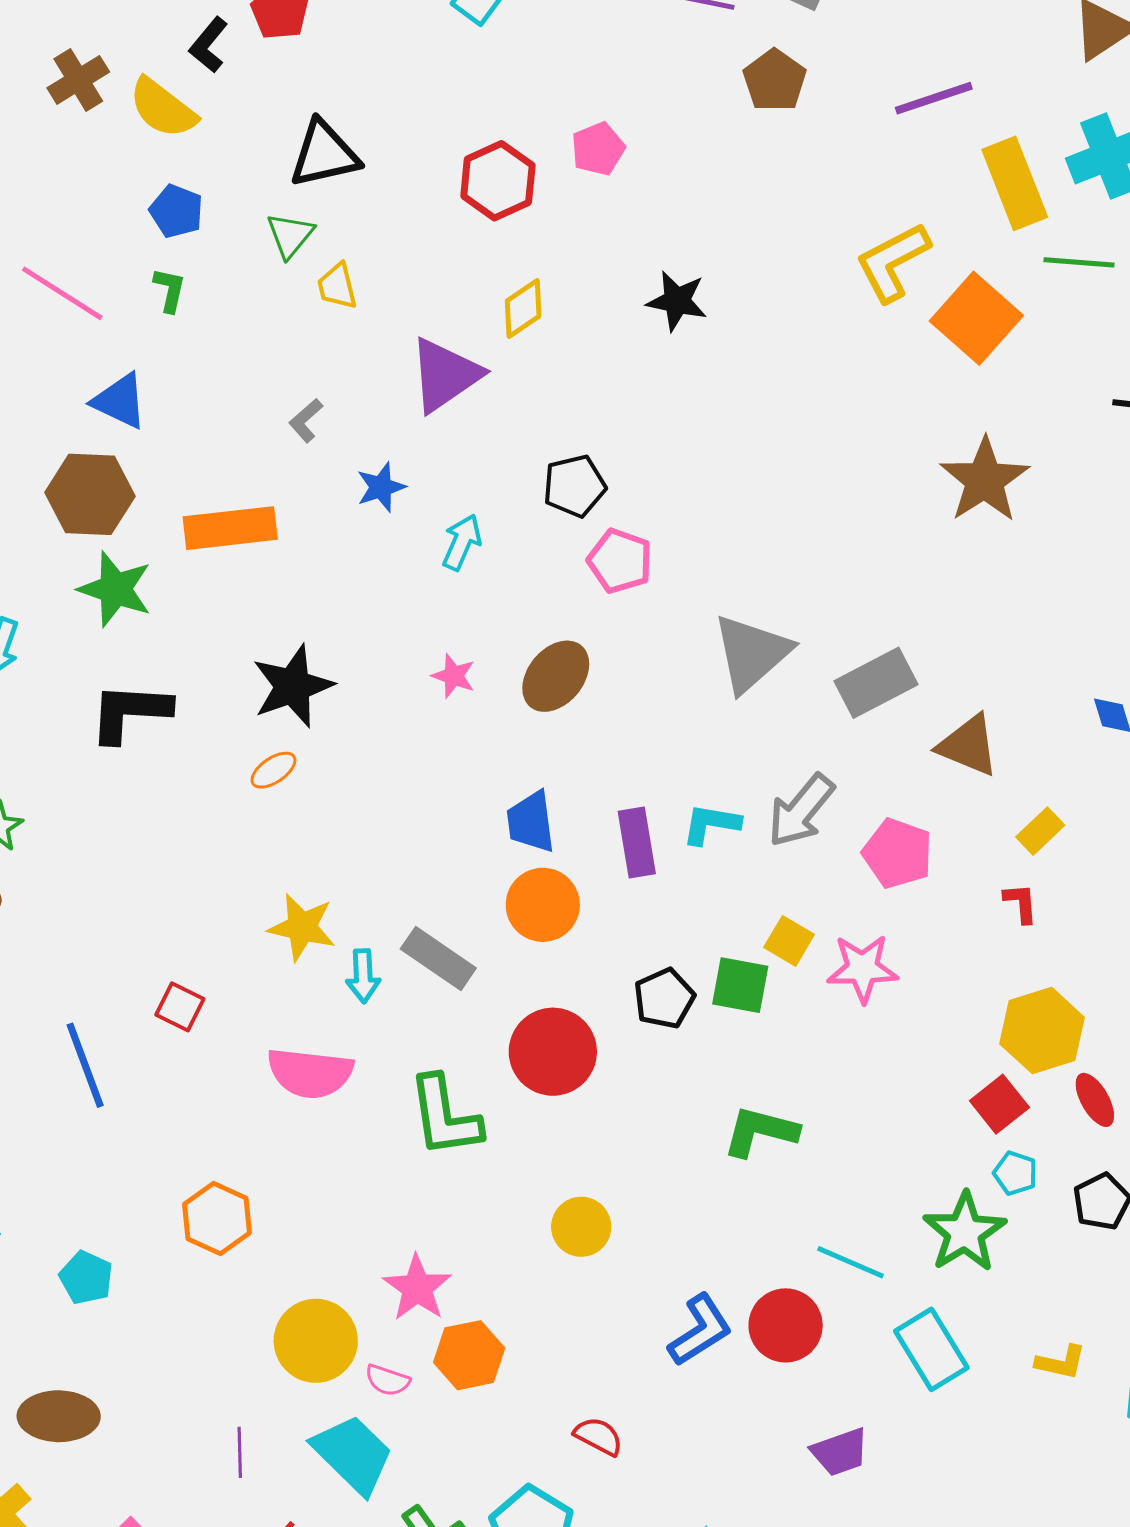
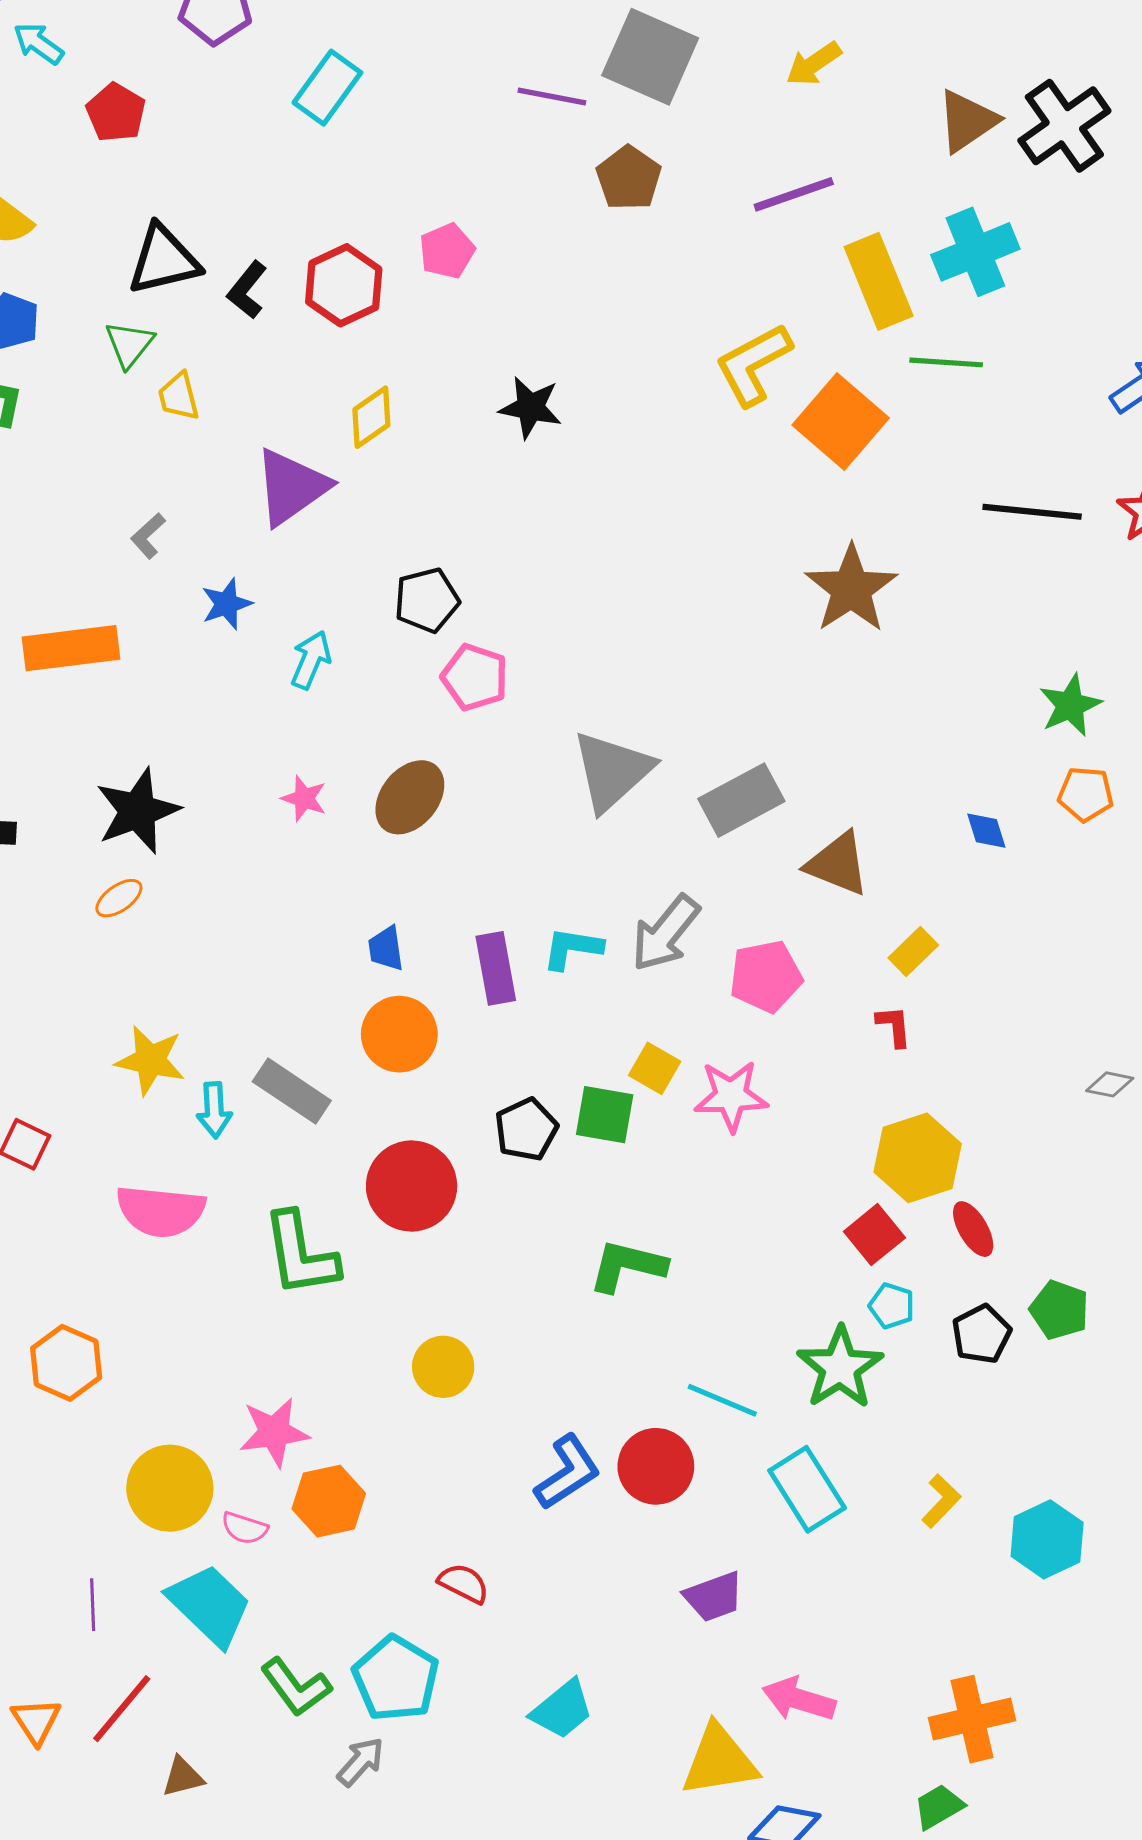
black L-shape: (209, 45) -> (247, 290), moved
blue trapezoid: (531, 822) -> (386, 948), size x0.7
pink pentagon: (898, 853) -> (766, 976), turned -30
pink star: (417, 1288) -> (274, 1432), turned 30
yellow L-shape: (1061, 1362) -> (941, 1501), turned -58

